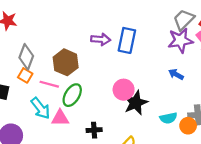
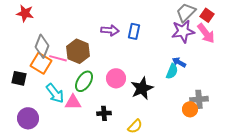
blue rectangle: (127, 40) -> (134, 31), size x0.7
orange square: (25, 75) -> (41, 63), size x1.5
pink line: (49, 84) -> (58, 58), moved
pink circle: (124, 90) -> (116, 78), moved
cyan semicircle: (168, 118) -> (172, 71), moved, turned -56

